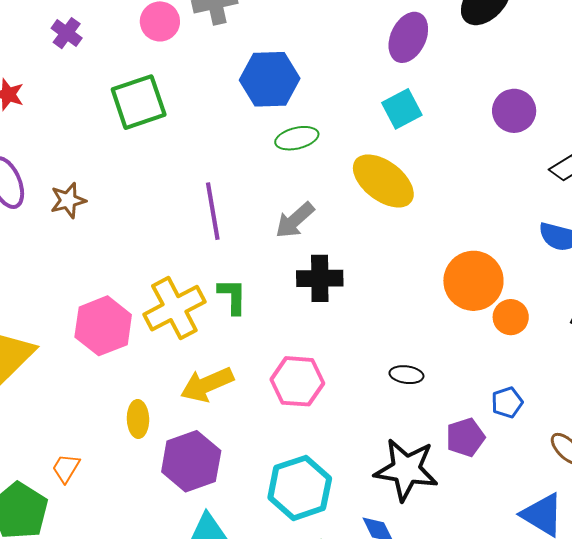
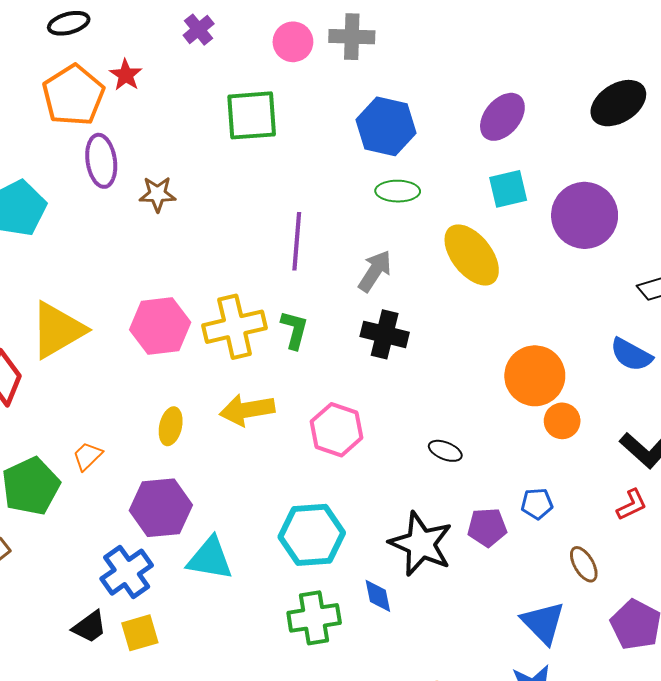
purple ellipse: (408, 37) -> (502, 117), moved
purple circle: (514, 111) -> (585, 215), moved, size x1.5
gray arrow: (295, 220) -> (375, 271), turned 150
purple hexagon: (191, 461) -> (161, 508), moved

